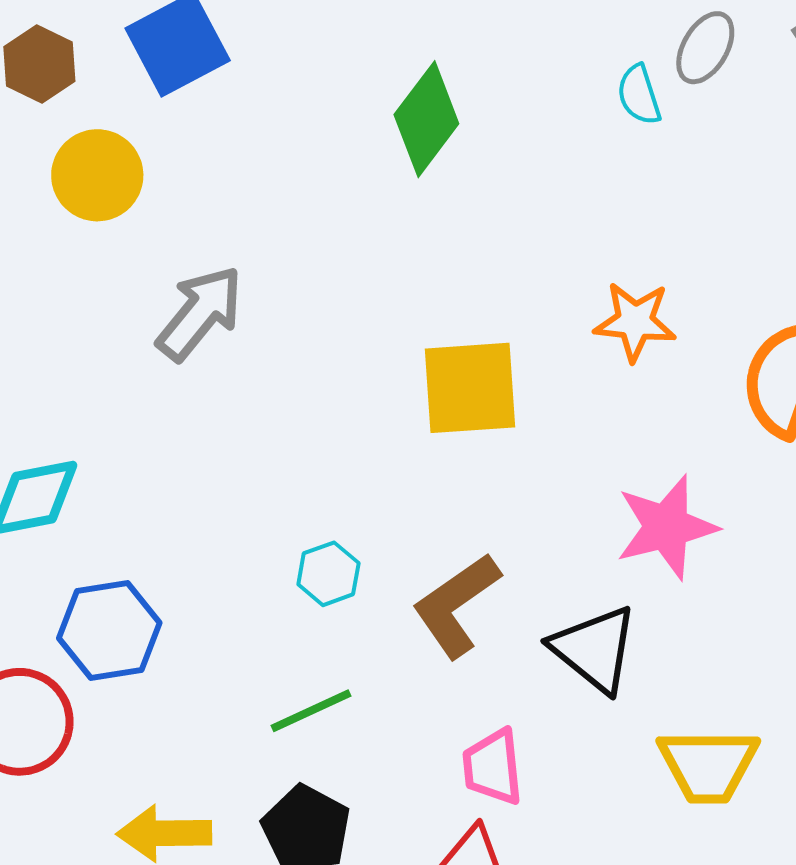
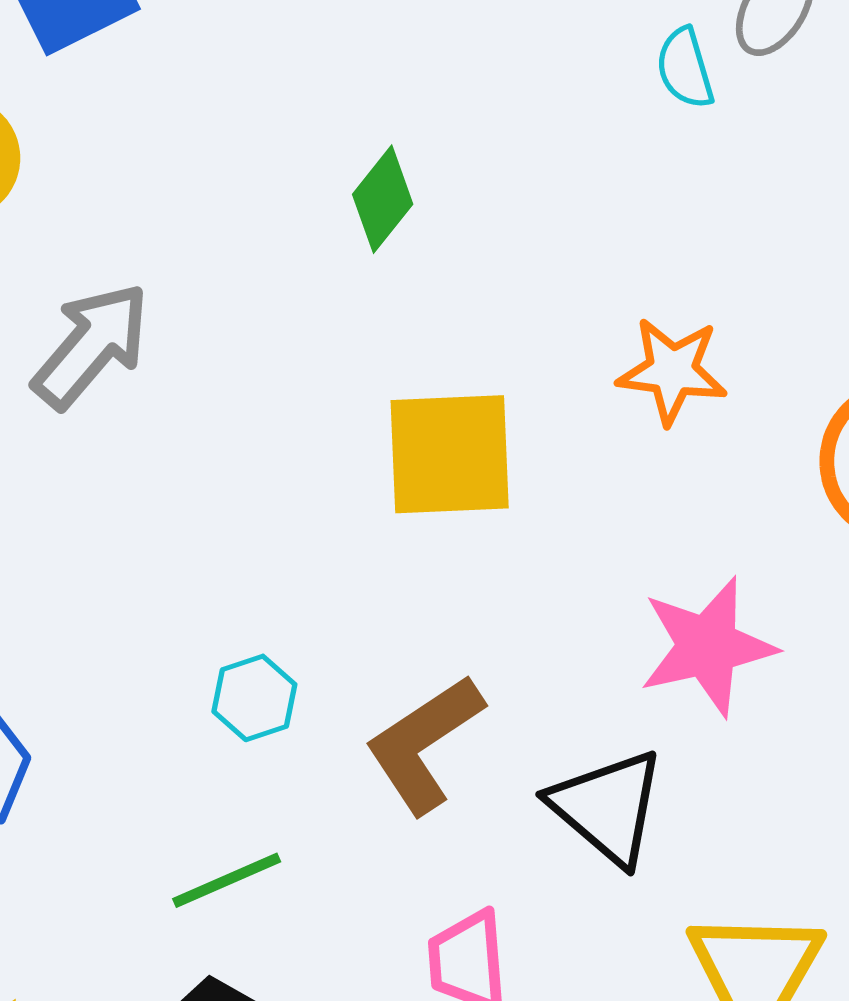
green diamond: (426, 119) -> (383, 199), moved, size x0.7

